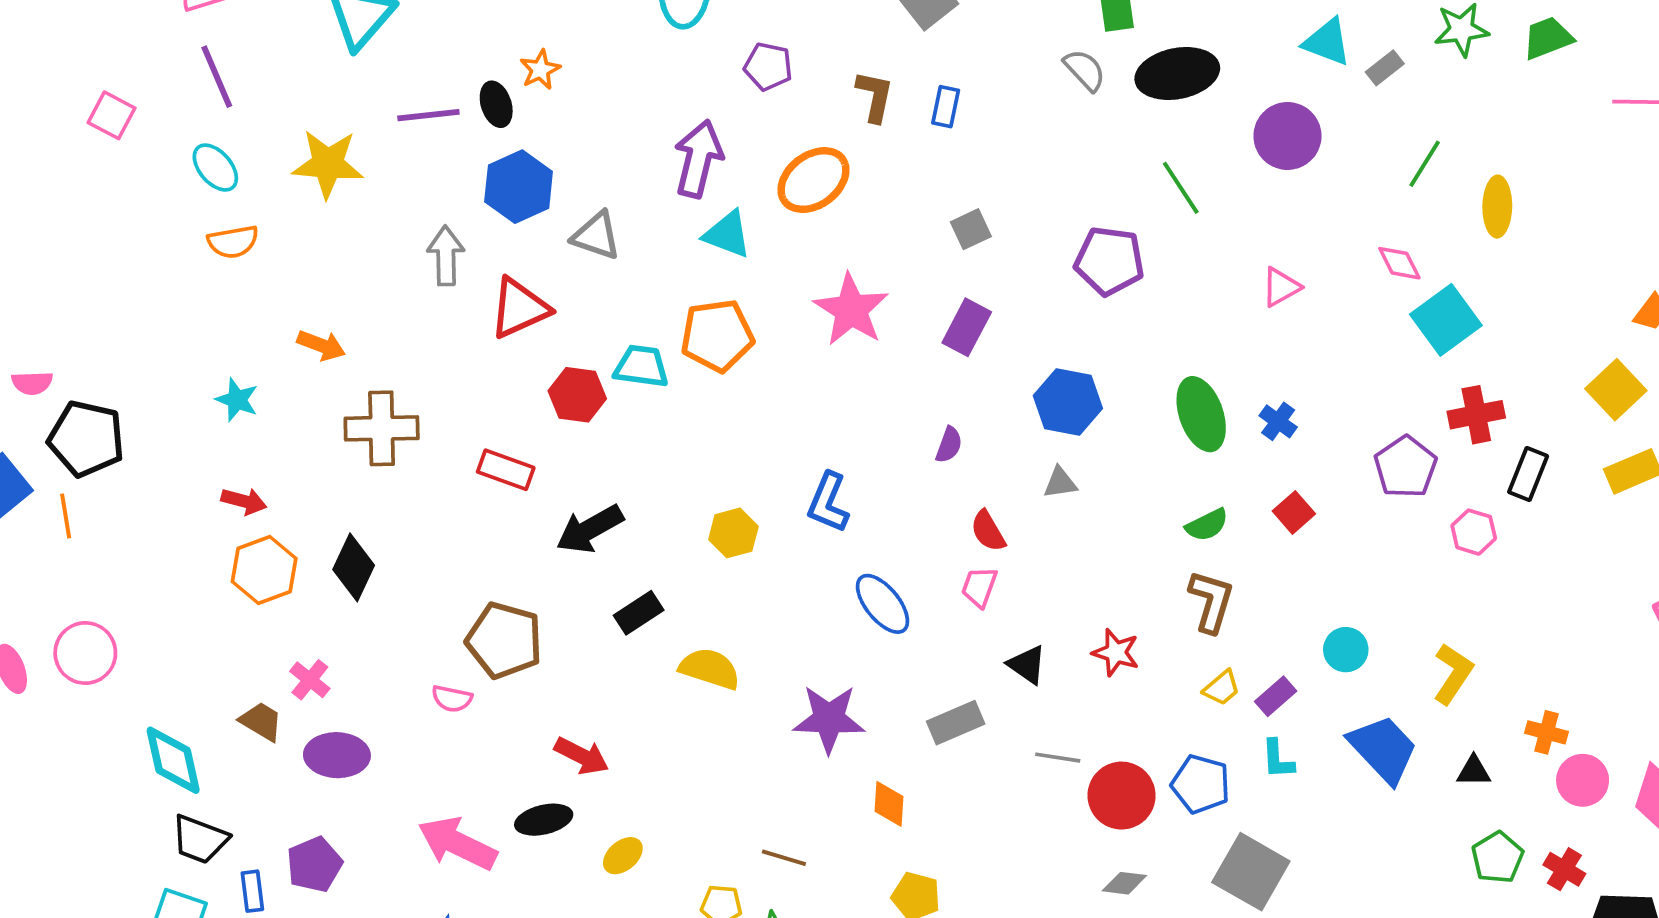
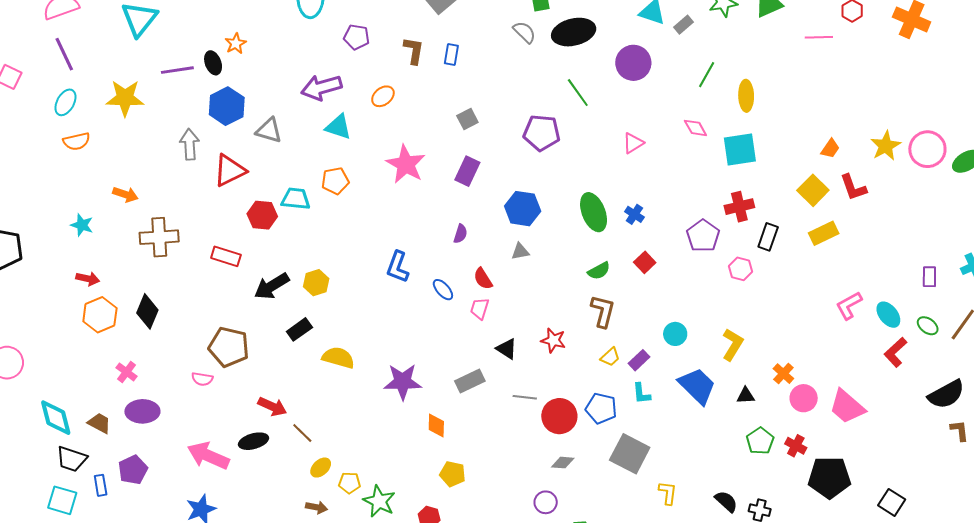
purple arrow: (698, 159) -> (321, 87), turned -117
cyan ellipse: (215, 168) -> (65, 102), turned 72
orange ellipse: (814, 180) -> (383, 96), size x0.6
cyan square: (1446, 320) -> (740, 149), moved, turned 30
orange pentagon: (717, 336) -> (335, 181), size x0.7
yellow hexagon: (733, 533) -> (316, 283), moved
blue ellipse: (883, 604) -> (443, 290), moved, size x0.7
brown trapezoid: (261, 721) -> (99, 423), moved
orange cross: (1547, 732) -> (783, 374), turned 30
yellow ellipse: (623, 856) -> (321, 468), moved
brown line: (784, 858) -> (302, 433), moved, turned 30

